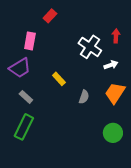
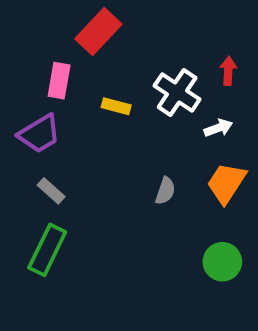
red rectangle: (50, 16) -> (98, 31), size x1.6
yellow rectangle: (59, 79) -> (116, 106), moved, turned -32

